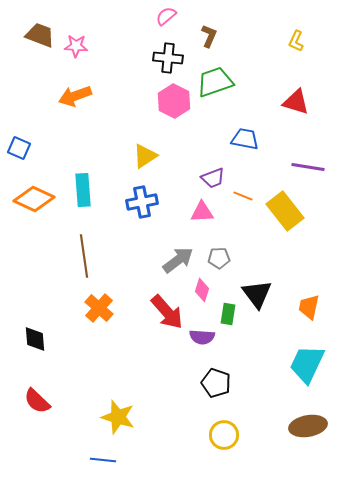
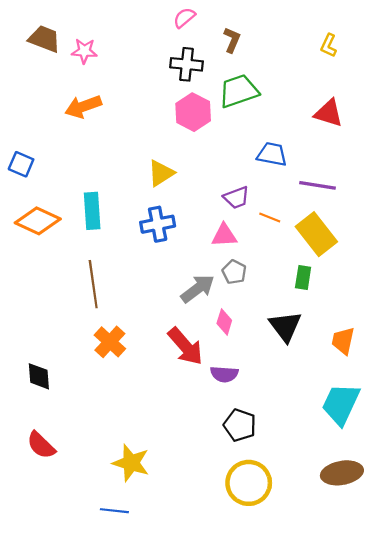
purple line: (308, 167) -> (318, 185), moved
gray pentagon: (219, 258) -> (234, 272), moved, turned 30
green rectangle: (228, 314) -> (303, 277), moved
yellow circle: (224, 435) -> (249, 483), size x1.4

